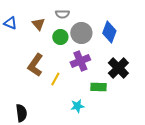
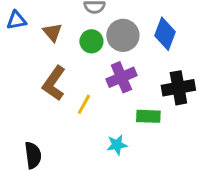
blue triangle: (10, 23) -> (16, 20), turned -32
brown triangle: (38, 24) -> (52, 32), moved
black cross: (118, 68) -> (178, 88), turned 35

